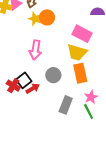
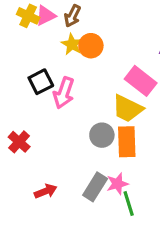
gray circle: (53, 75) -> (102, 135), moved
black square: (24, 80) -> (41, 82), moved
red arrow: (33, 88) -> (46, 191), moved
pink star: (91, 97) -> (117, 184), moved

